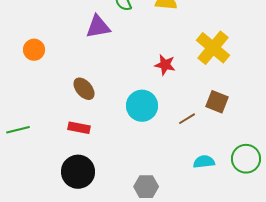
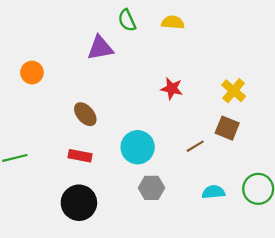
yellow cross: (213, 48) -> (234, 91), moved, size x0.7
cyan circle: (142, 106) -> (138, 147), moved
gray hexagon: (146, 187) -> (151, 188), moved

